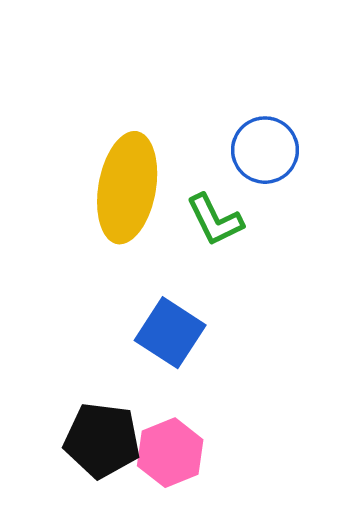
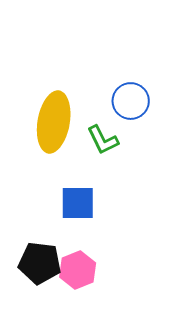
blue square: (170, 333) -> (78, 203), turned -33

